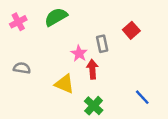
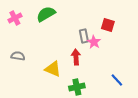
red square: (131, 30) -> (108, 25), turned -32
pink star: (79, 53) -> (94, 42), moved
green cross: (94, 106) -> (77, 87), turned 35

